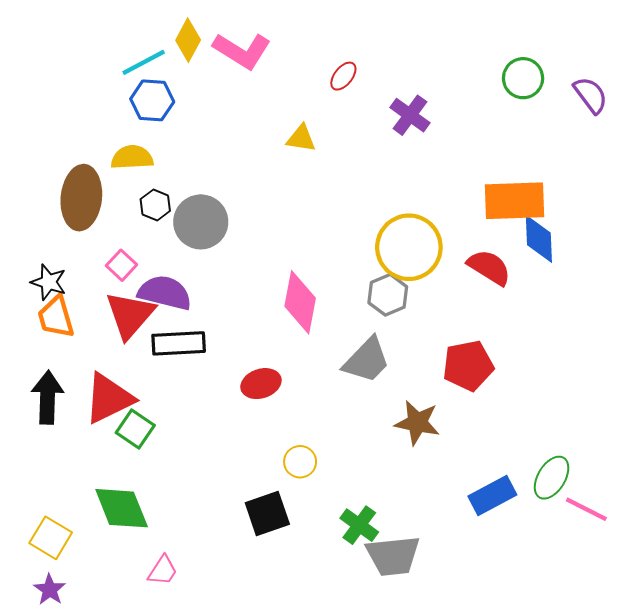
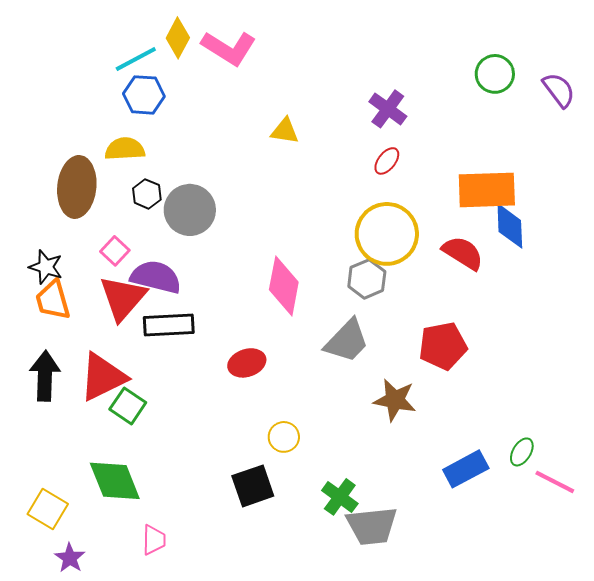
red ellipse: (343, 76) -> (387, 161), moved
green ellipse: (552, 478) -> (522, 452), size x0.7
pink trapezoid: (163, 571) -> (154, 540), turned -32
purple star: (50, 590) -> (70, 558), moved

